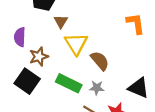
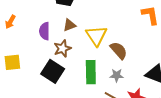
brown triangle: (61, 21) -> (69, 25), moved, turned 40
green rectangle: (69, 83) -> (91, 72), turned 65

